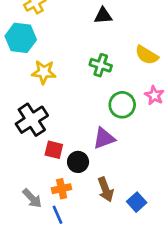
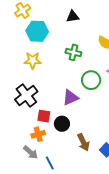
cyan hexagon: (21, 38) -> (37, 31), moved
purple triangle: (104, 138) -> (70, 98), moved
orange cross: (62, 189) -> (38, 134), moved

